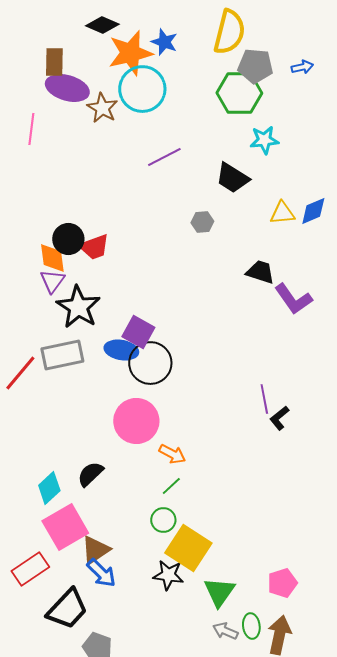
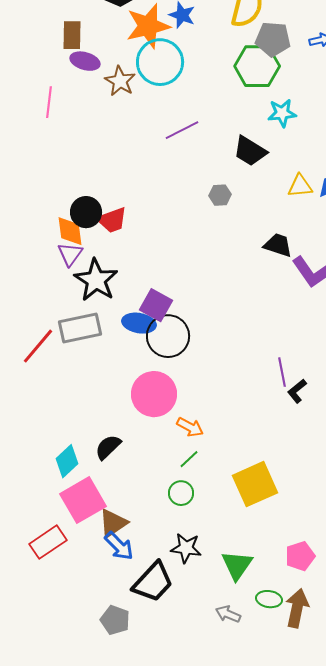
purple ellipse: (67, 88) -> (85, 61), size x0.7
yellow square: (188, 548) -> (255, 484), moved, turned 33
black trapezoid: (67, 609) -> (153, 582), moved
green ellipse: (251, 626) -> (269, 599), turned -75
gray arrow: (225, 631) -> (228, 614), moved

